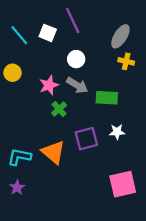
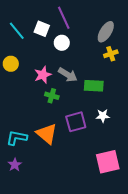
white circle: (76, 59) -> (62, 43), moved
yellow cross: (126, 61) -> (111, 54), turned -32
green cross: (59, 109) -> (52, 96), turned -32

